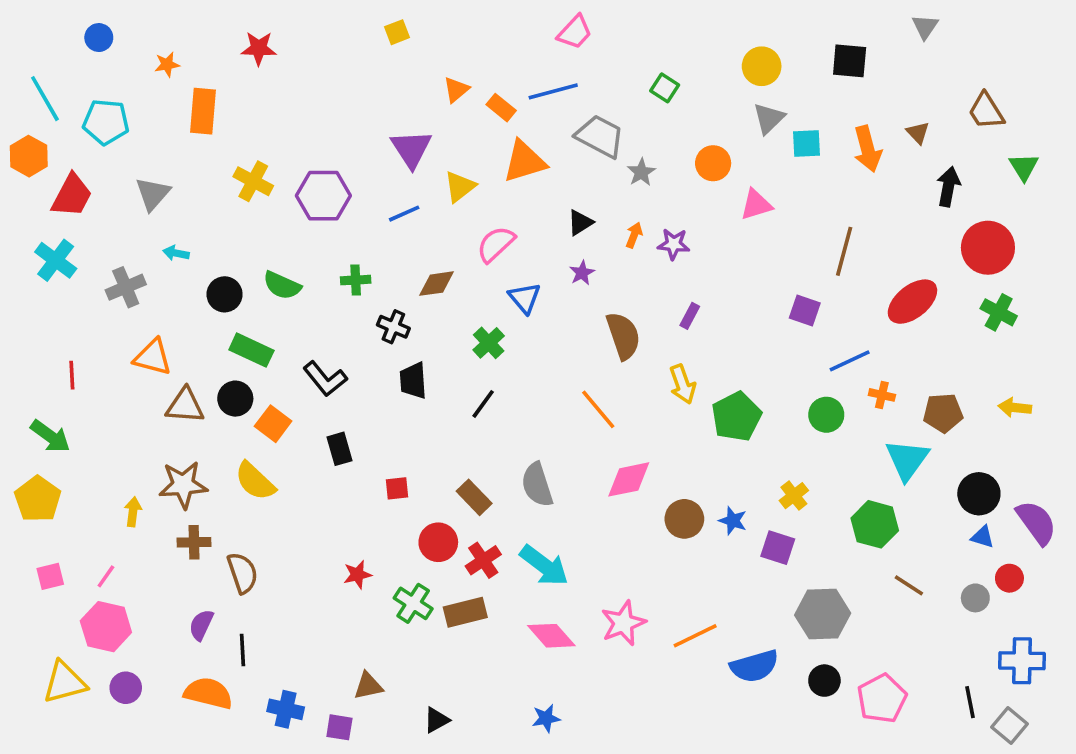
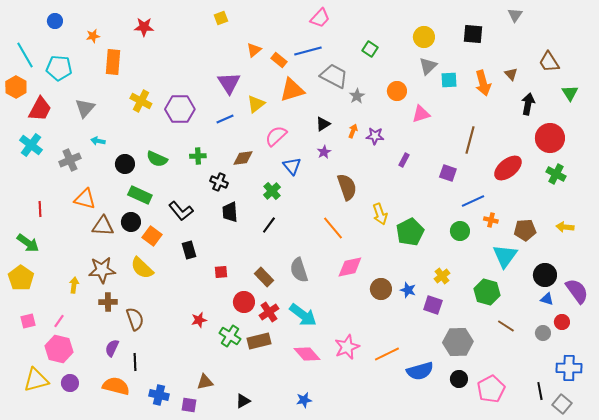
purple rectangle: (690, 316) -> (404, 160), moved

